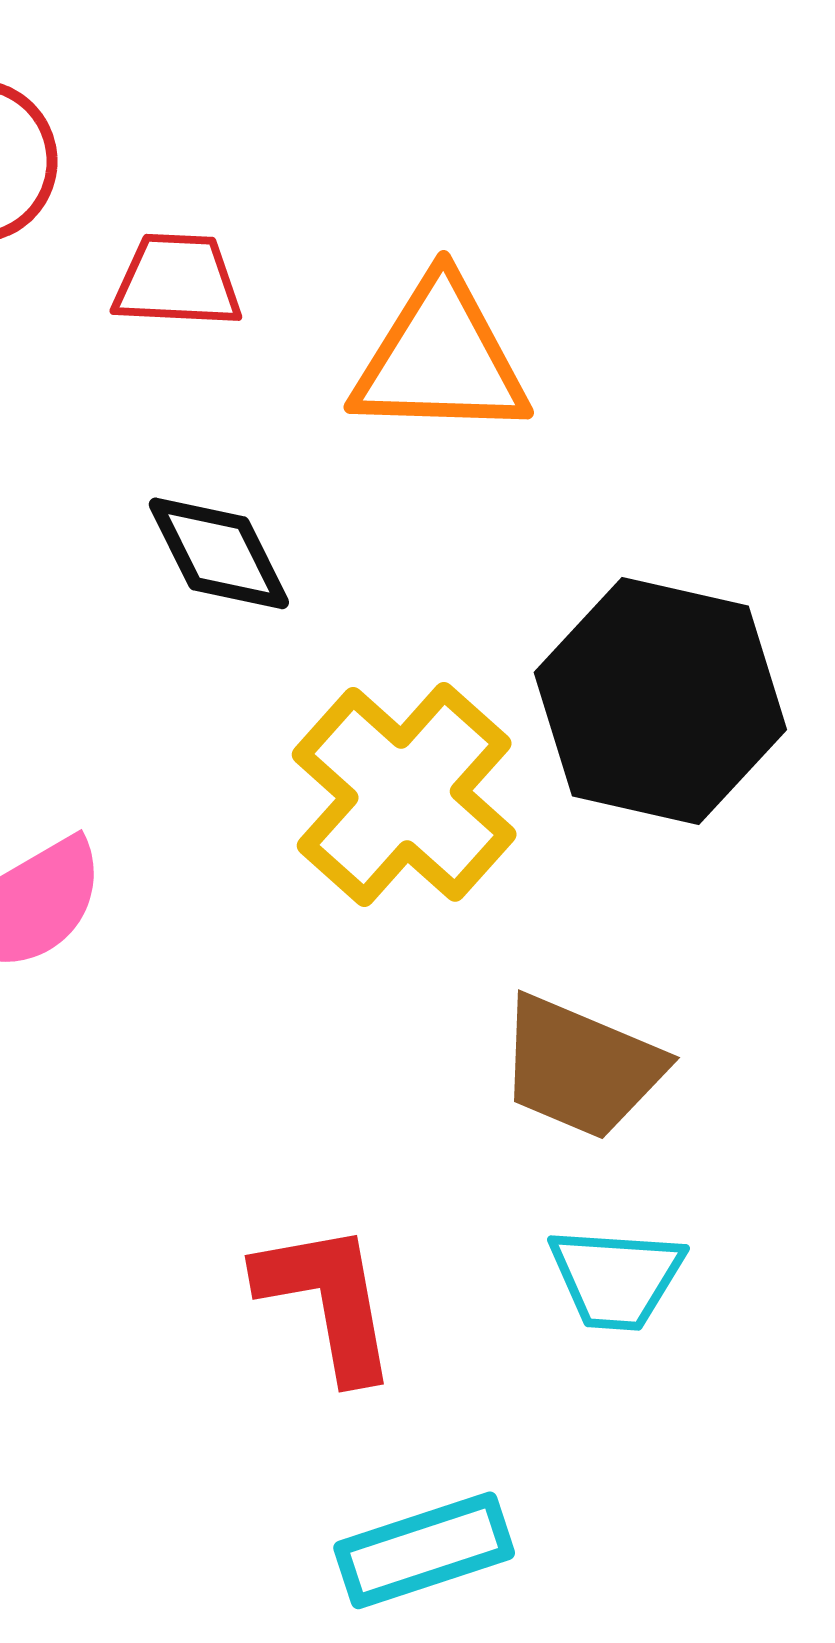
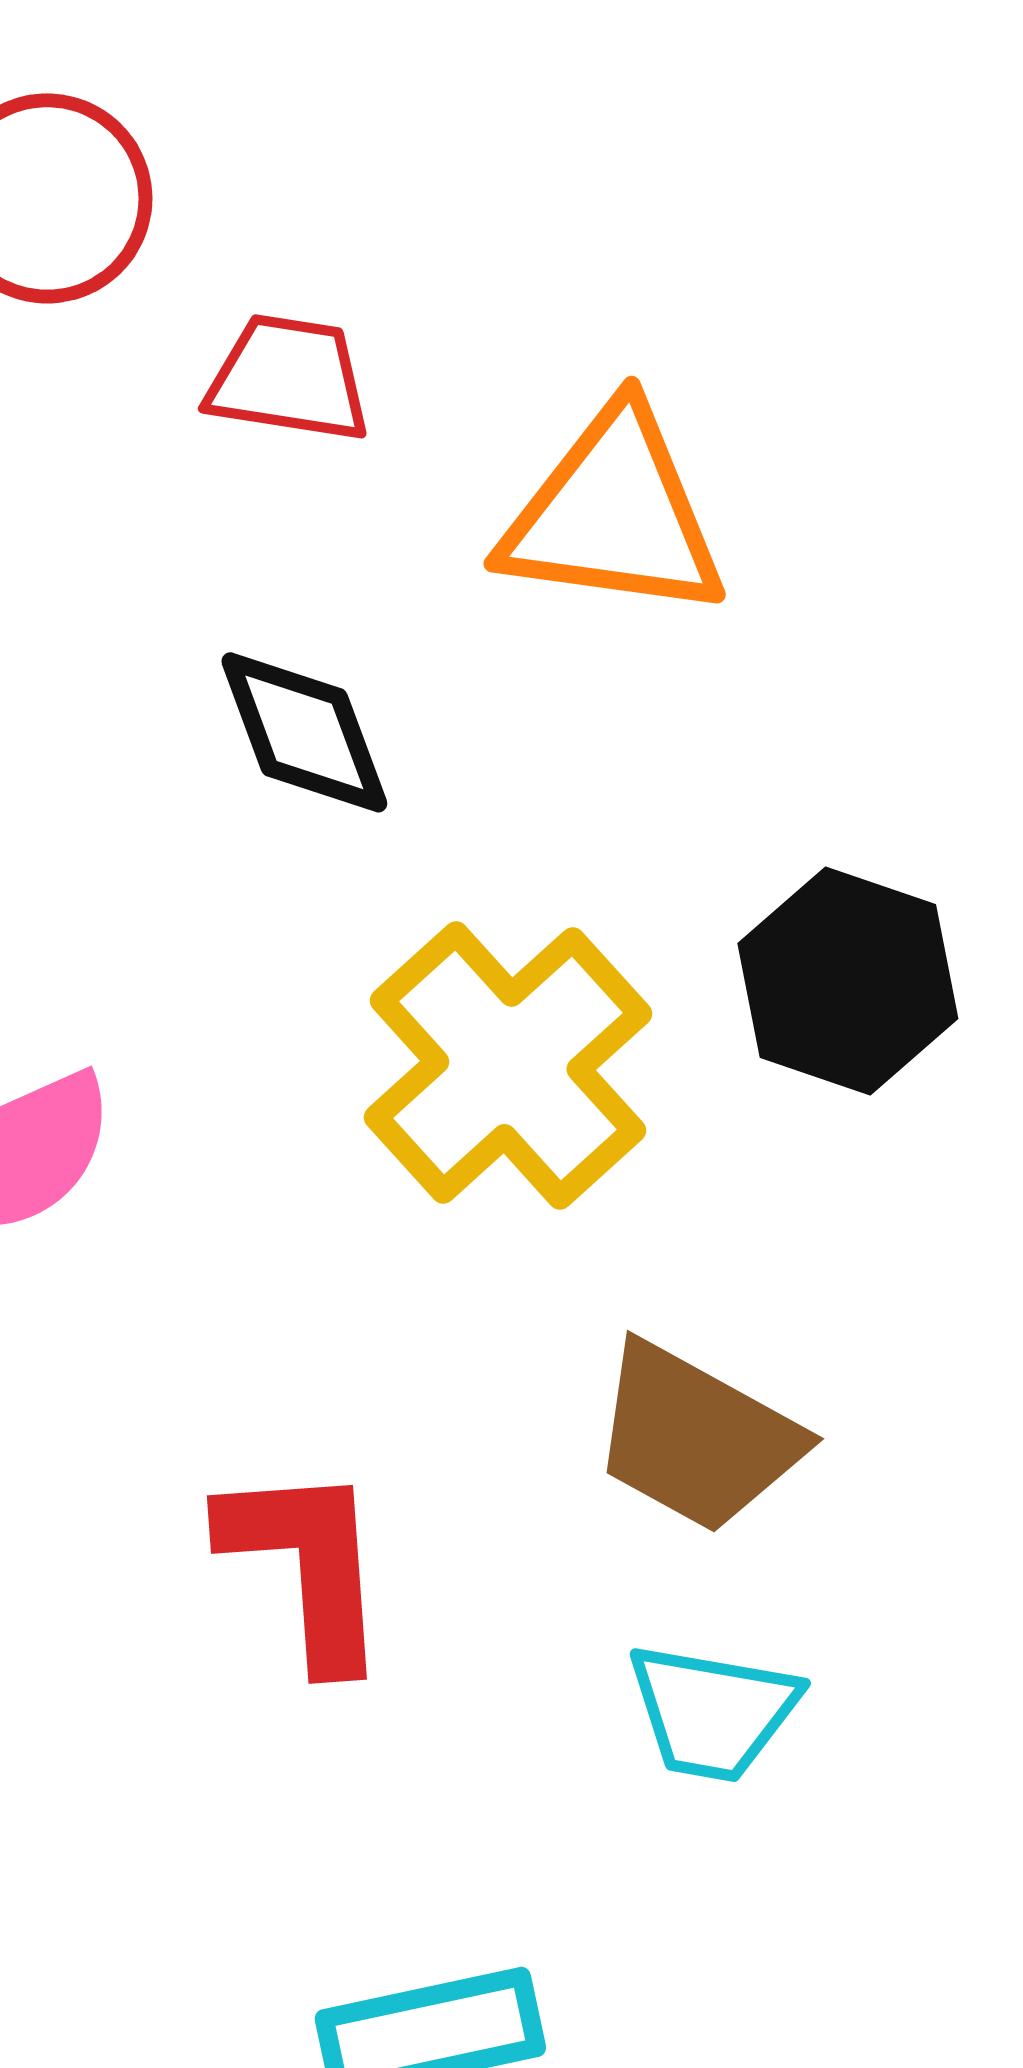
black hexagon: (660, 701) -> (848, 981), size x0.7
red L-shape: (328, 1301) -> (307, 1565), moved

